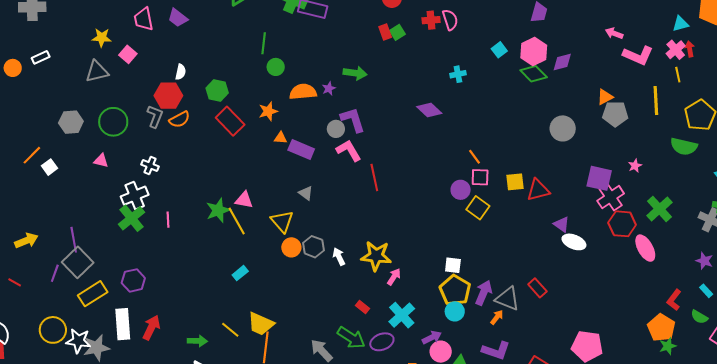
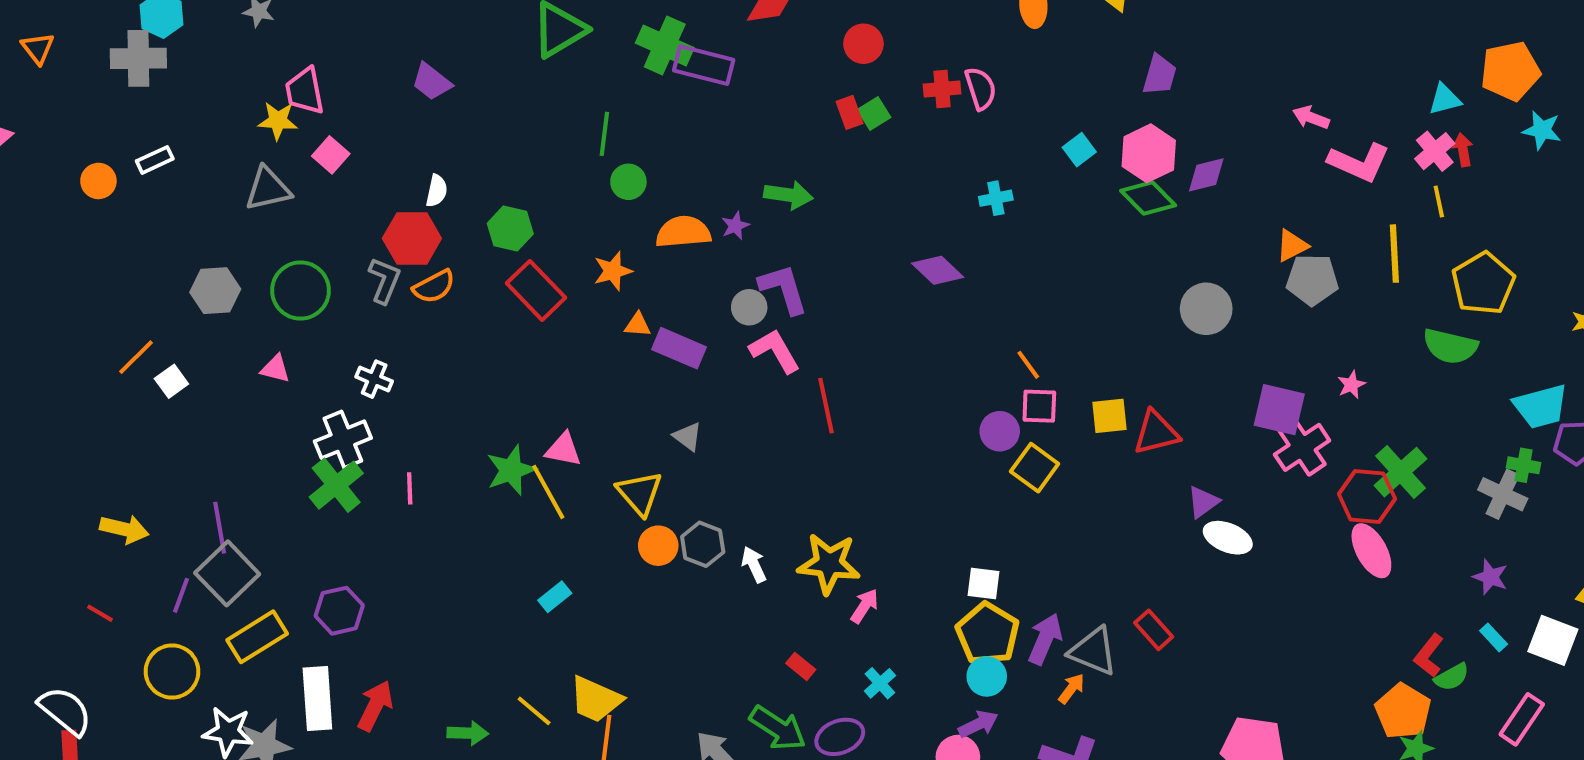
pink trapezoid: (144, 19) -> (305, 91), moved
purple triangle: (562, 224) -> (1203, 502), turned 48
red hexagon: (622, 224) -> (1367, 496), moved
yellow arrow: (26, 241) -> (124, 529), turned 35
cyan cross: (402, 315) -> (880, 683), size x0.6
green semicircle: (699, 317) -> (1452, 677), moved, turned -60
yellow circle: (53, 330) -> (172, 671), moved
purple arrow: (432, 338) -> (978, 724), moved

